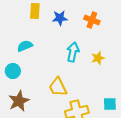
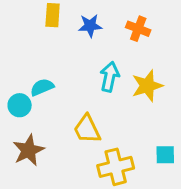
cyan semicircle: (25, 46) -> (42, 87), moved
yellow star: (98, 58) -> (147, 86), size x1.5

